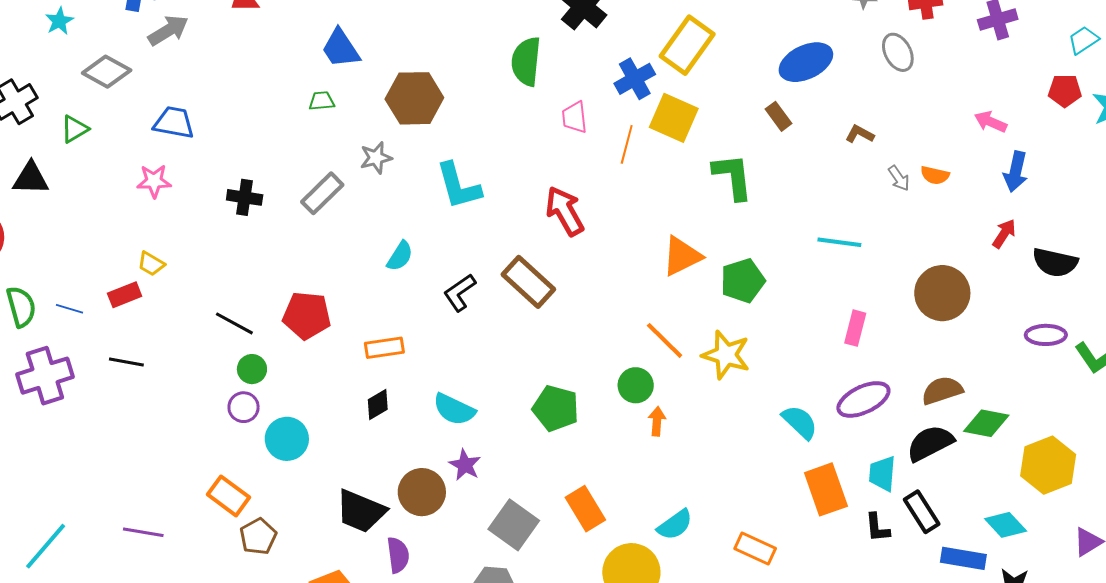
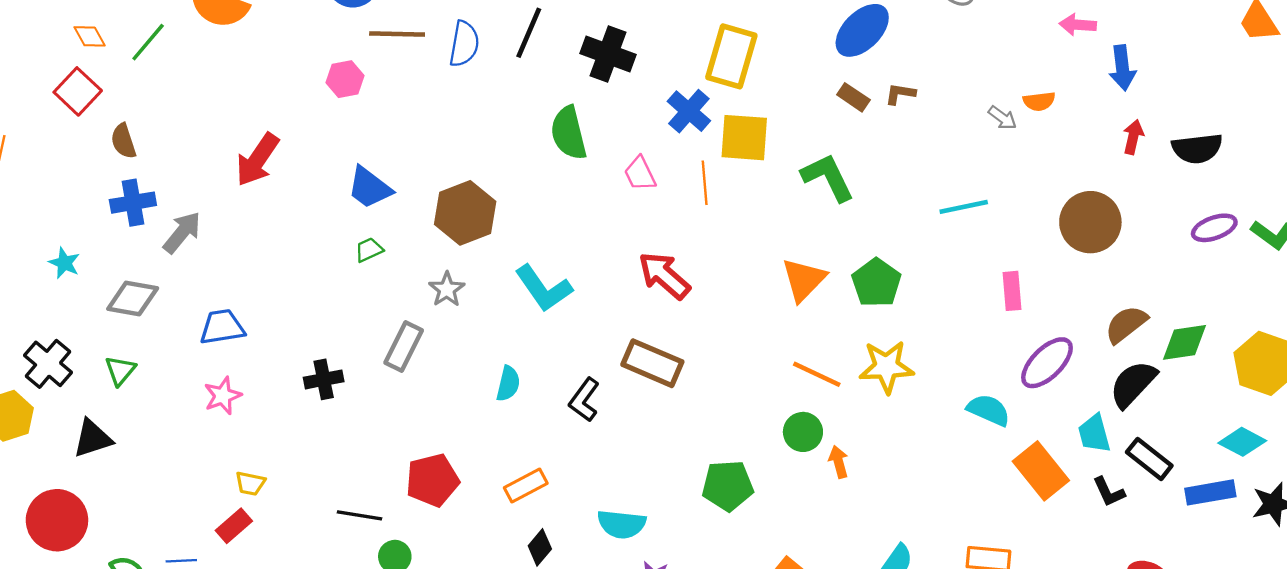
brown L-shape: (860, 134) -> (900, 94), moved

